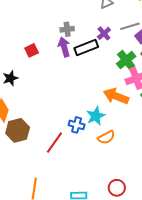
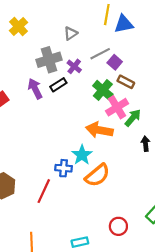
gray cross: (67, 29) -> (49, 60), moved, size x1.6
black rectangle: (86, 48) -> (58, 85), size x0.7
orange semicircle: (106, 137) -> (97, 175), size x1.4

